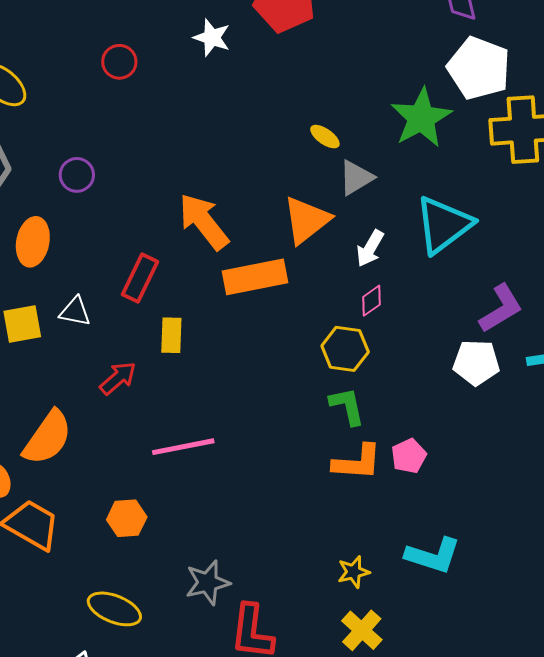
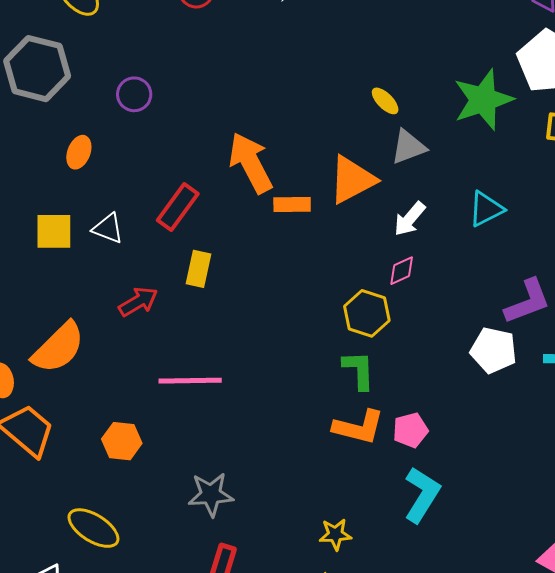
cyan triangle: (444, 225) -> (486, 209), size x0.6
orange ellipse: (33, 242) -> (79, 152), size x0.7
orange rectangle: (255, 277) -> (292, 204), moved, size x0.6
cyan L-shape: (433, 556) -> (422, 495), moved, turned -86
gray star: (208, 583) -> (211, 495), moved

